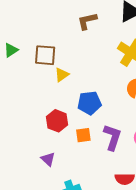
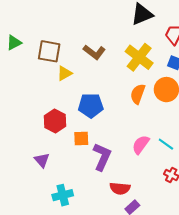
brown L-shape: (87, 21) -> (94, 52), moved, turned -135
purple L-shape: (112, 137) -> (102, 157), moved

